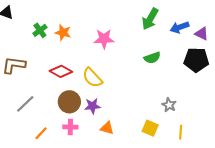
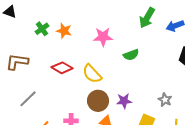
green semicircle: (152, 58) -> (131, 55), moved
brown circle: (69, 102) -> (98, 101), moved
purple star: (92, 106) -> (124, 101), moved

